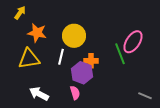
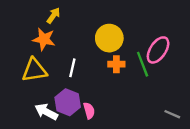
yellow arrow: (20, 13) -> (53, 15), moved
yellow circle: (74, 36) -> (109, 38), moved
orange cross: (91, 61) -> (116, 64), moved
purple hexagon: (82, 73) -> (68, 102), moved

